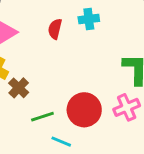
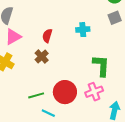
cyan cross: (89, 19) -> (83, 30), moved
brown cross: (19, 88) -> (42, 57), moved

